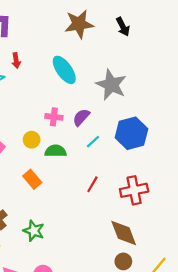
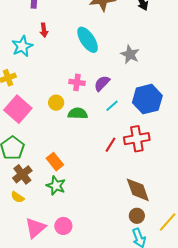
gray star: (111, 85) -> (130, 54), size x0.7
orange rectangle: (32, 179) -> (55, 162), moved
red cross: (134, 190) -> (137, 139), moved

